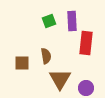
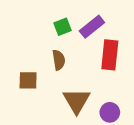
purple rectangle: (72, 21) -> (92, 27), turned 54
brown semicircle: (46, 56) -> (59, 60), moved

